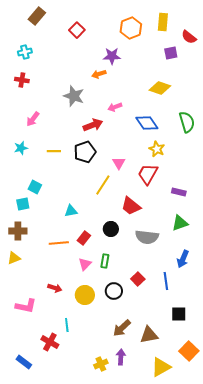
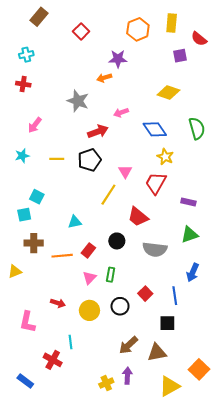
brown cross: (18, 231) -> (34, 243), moved
pink L-shape: (26, 306) -> (27, 322), turned 90
black square: (179, 314) -> (167, 323), moved

